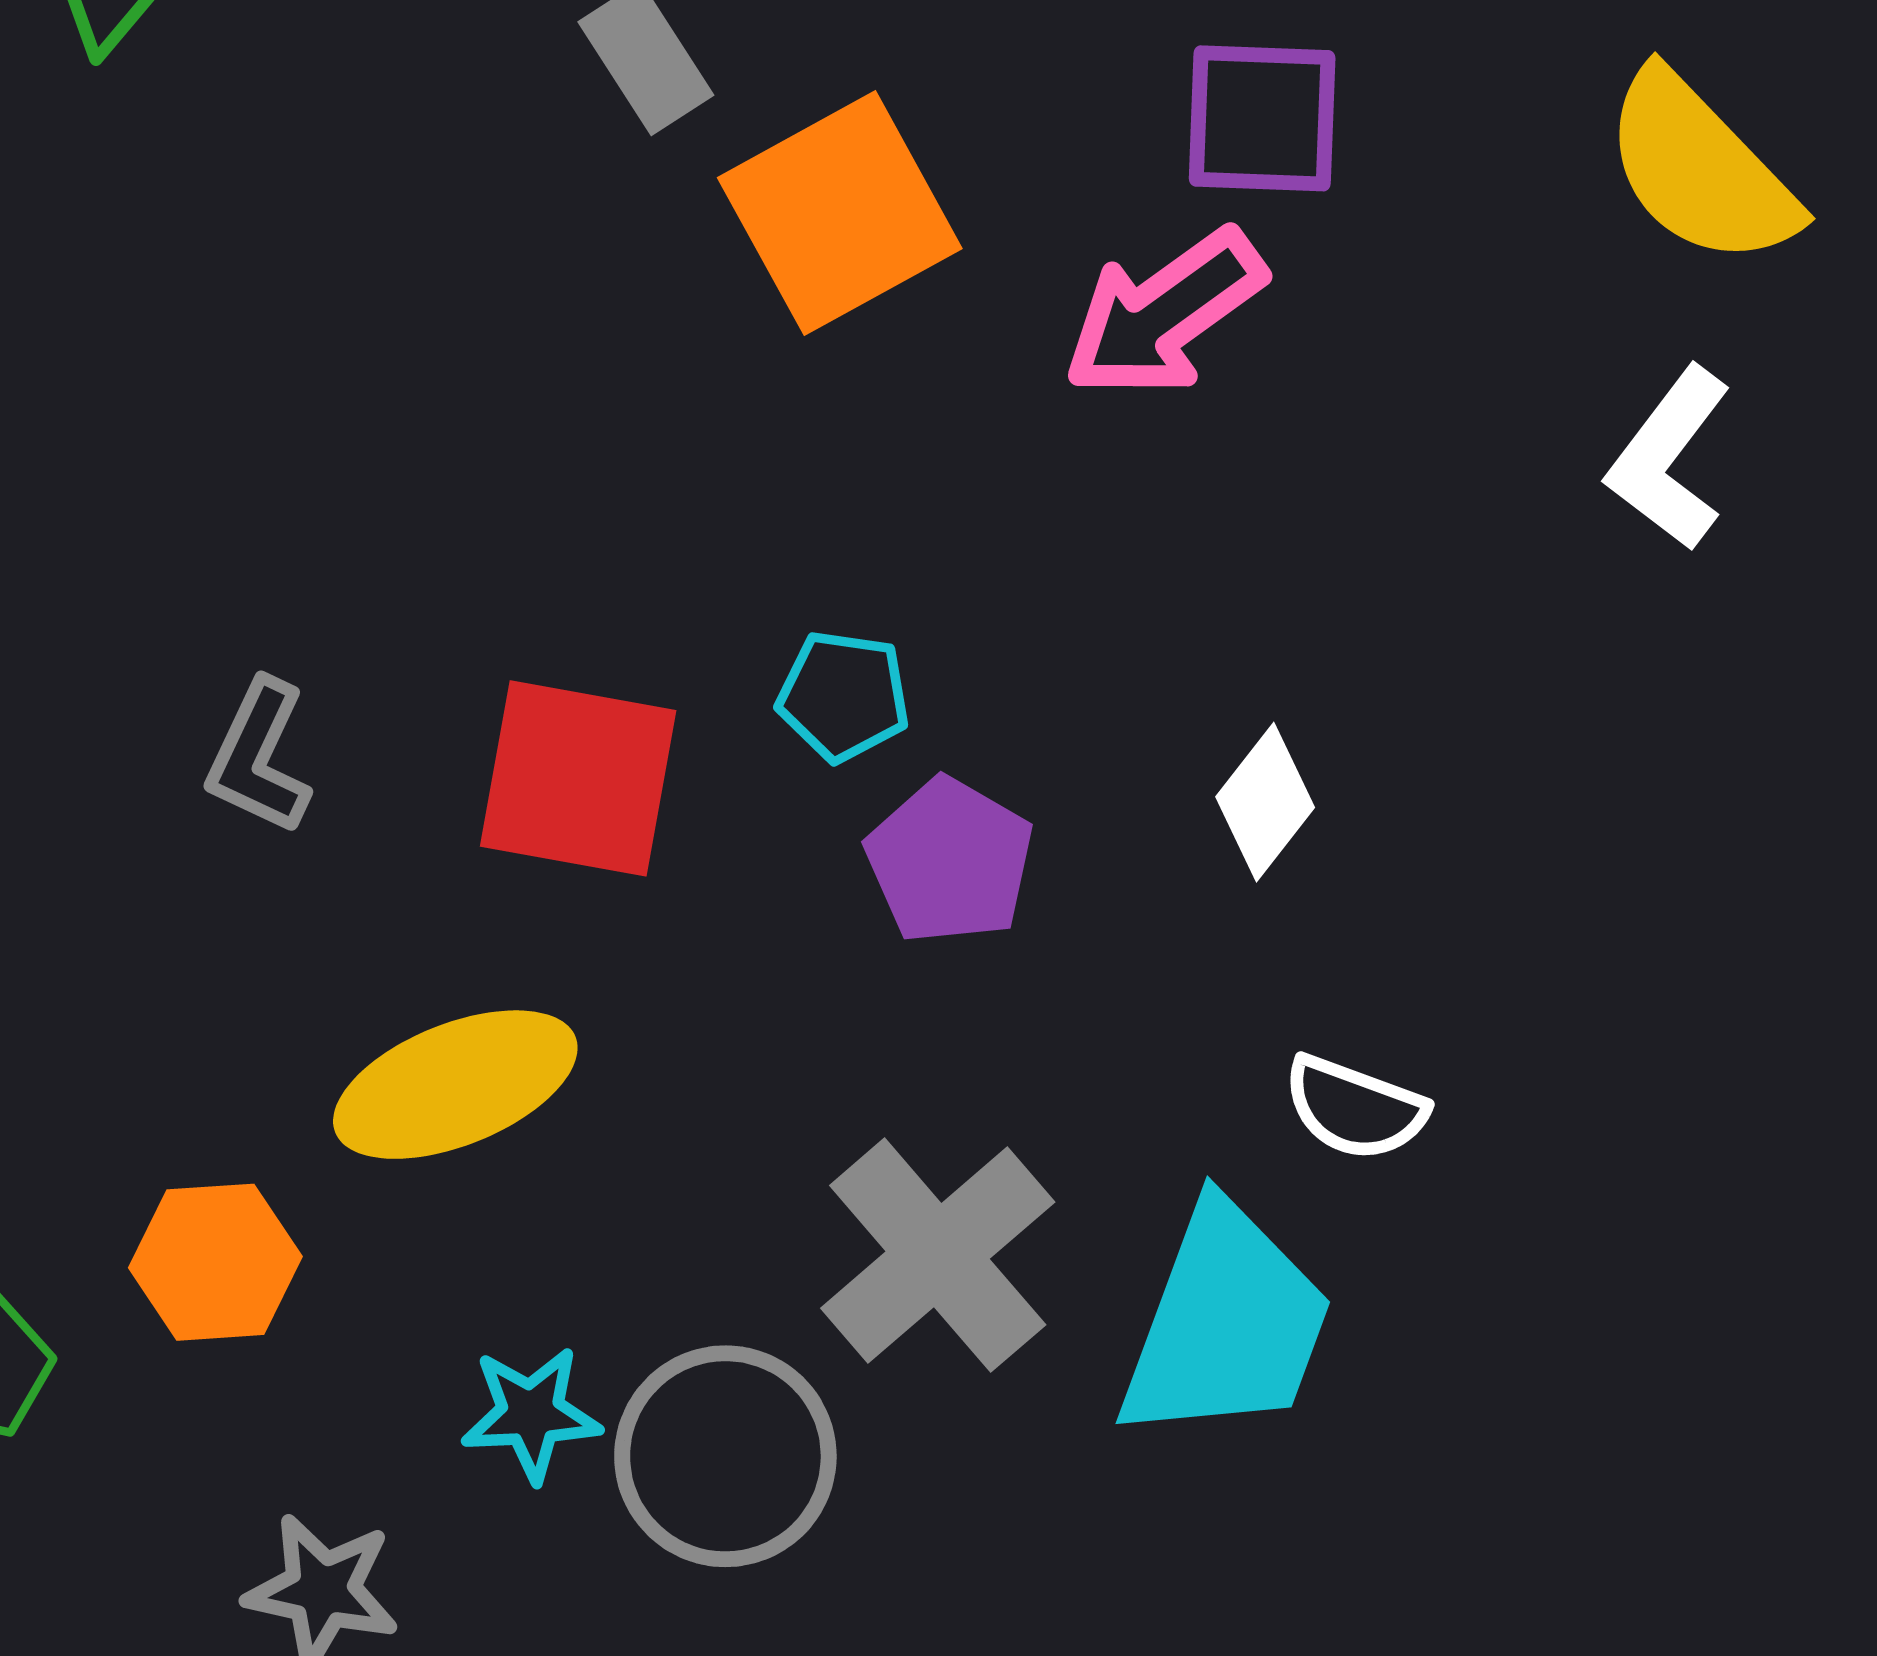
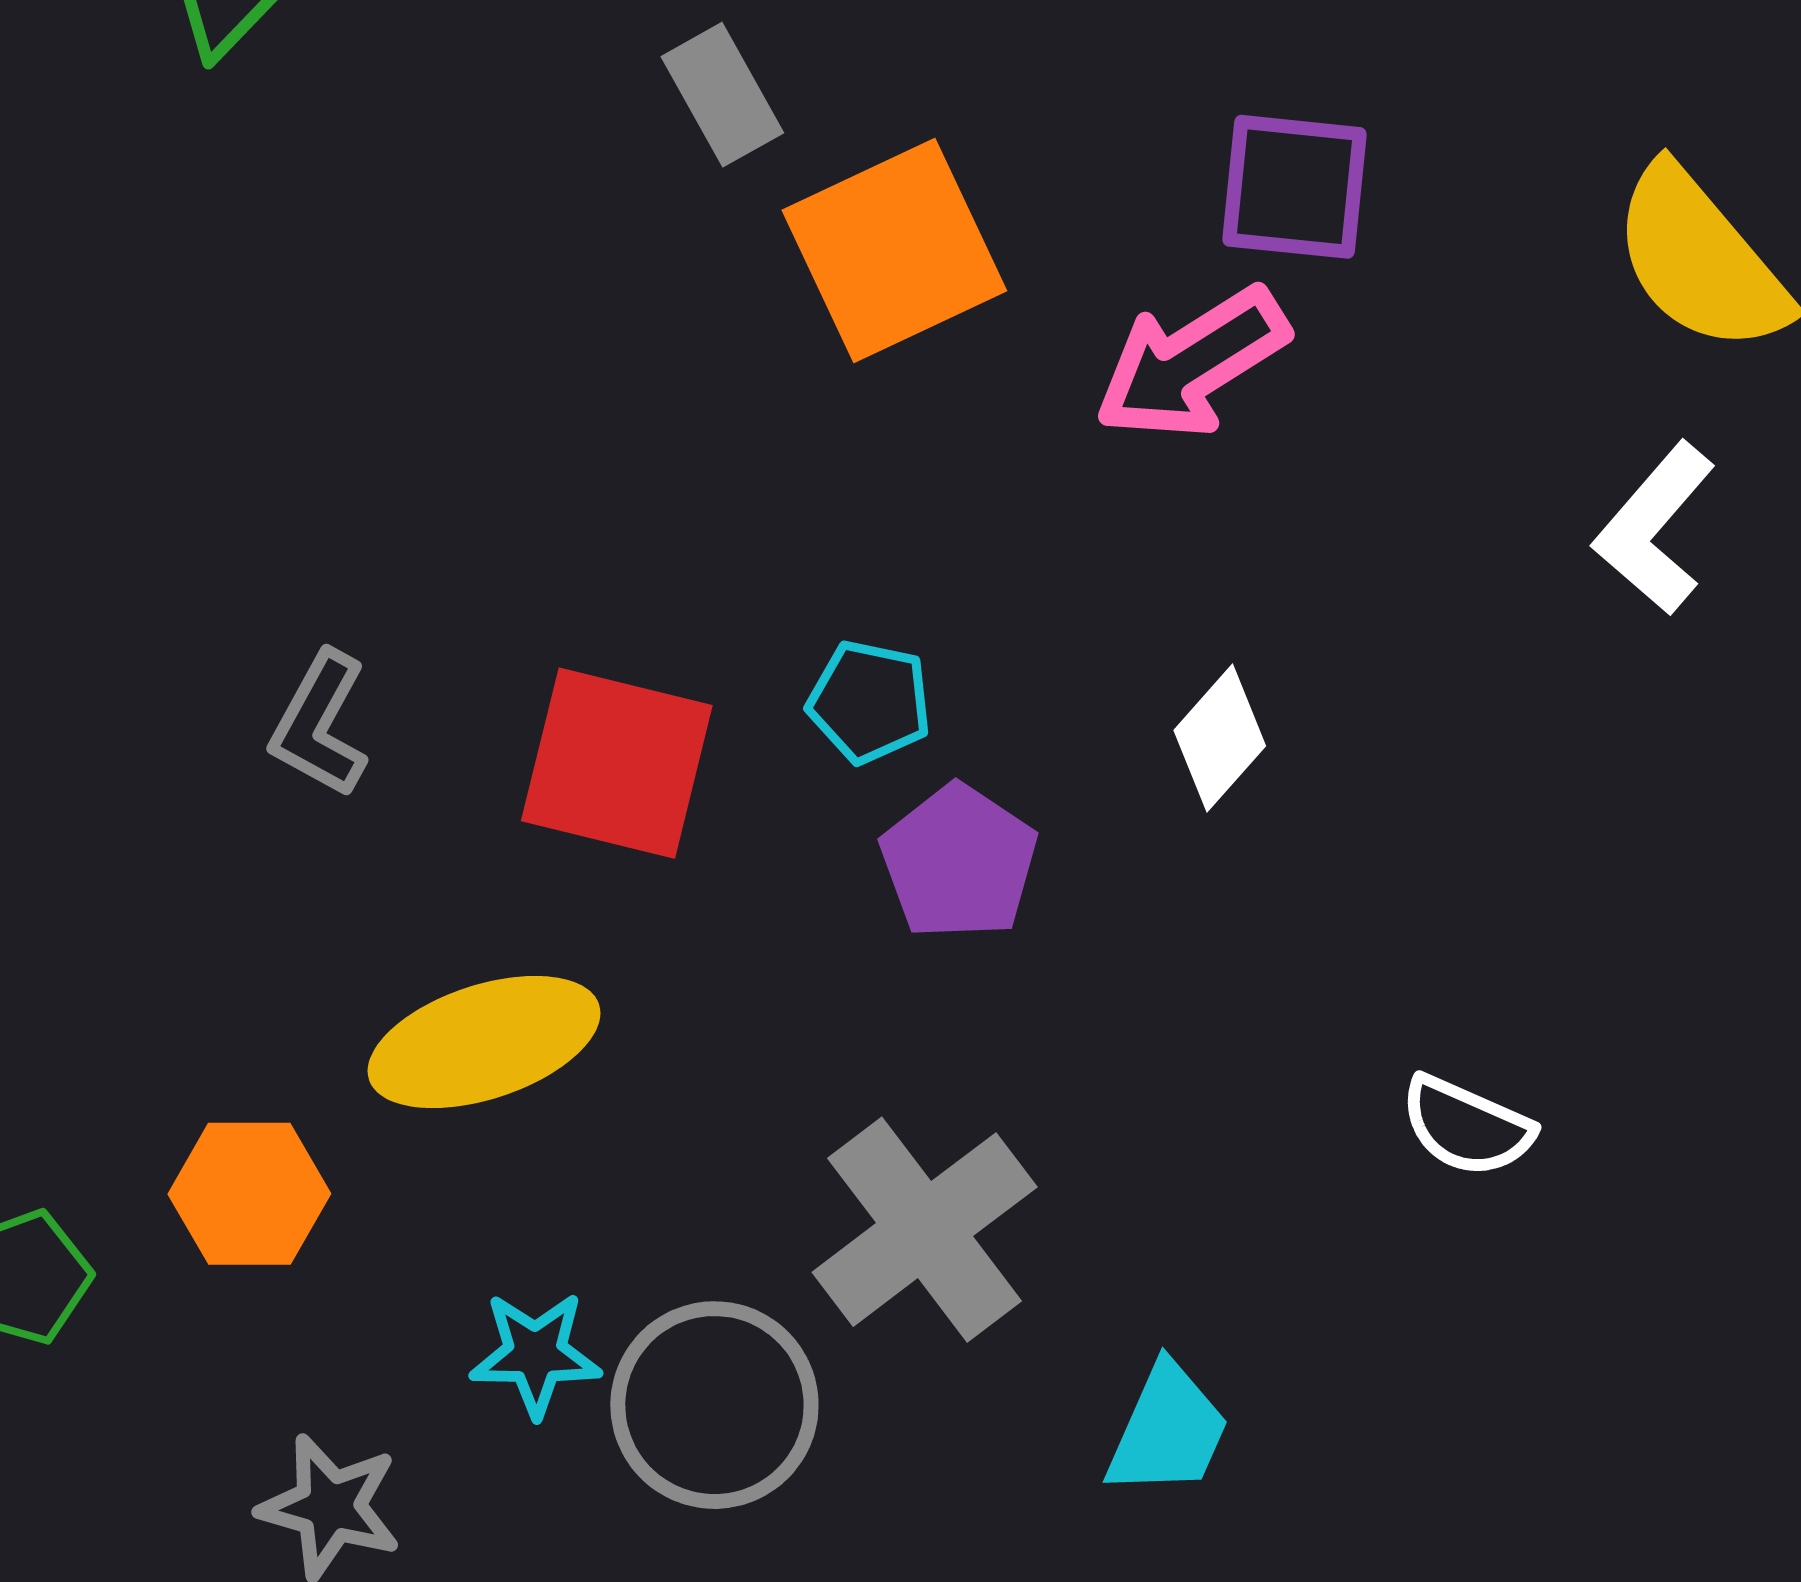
white diamond: (1265, 802) -> (1220, 738), moved
white semicircle: (1355, 1108) -> (1467, 1126), moved
cyan trapezoid: (1226, 1323) -> (1168, 1430), moved, size x0.6

